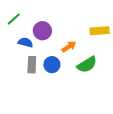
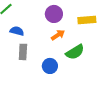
purple circle: (42, 31) -> (54, 14), moved
blue circle: (52, 65) -> (50, 66), moved

